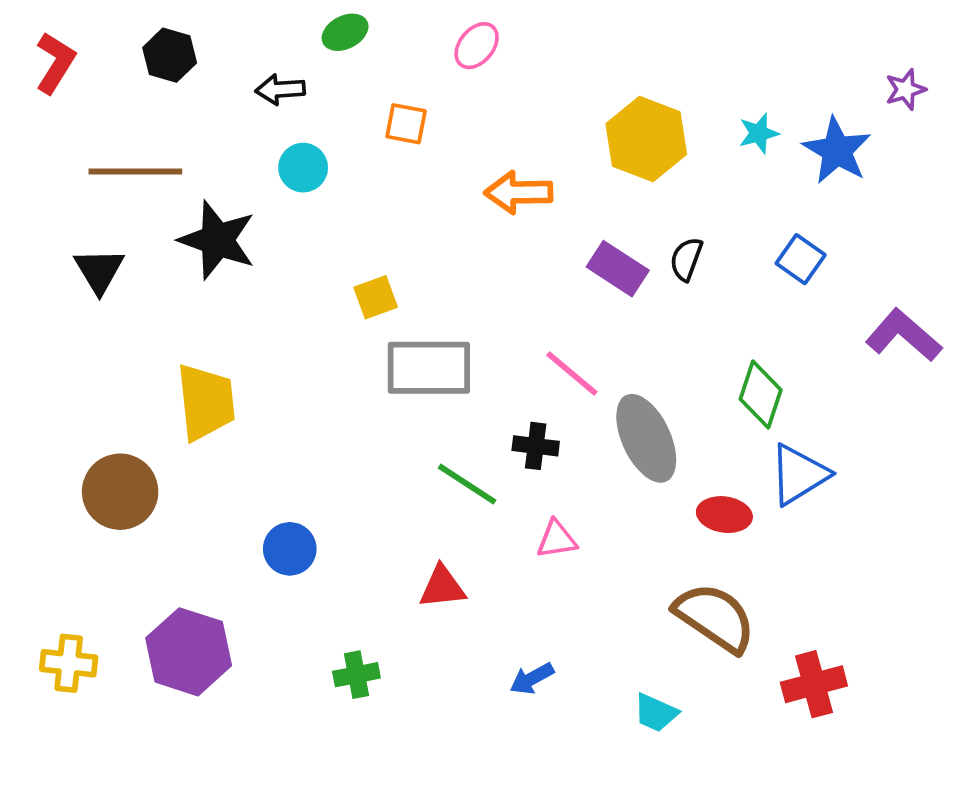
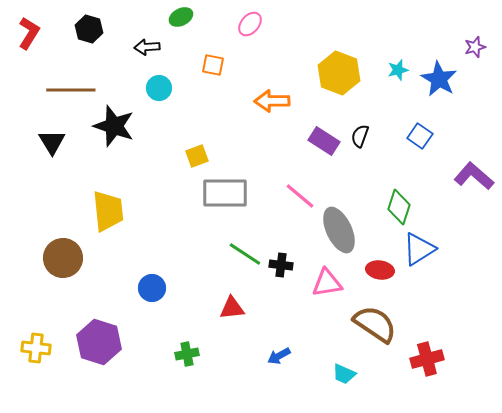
black cross: (536, 446) -> (281, 265), moved
pink triangle: (557, 539) -> (327, 283), moved, size x1.4

